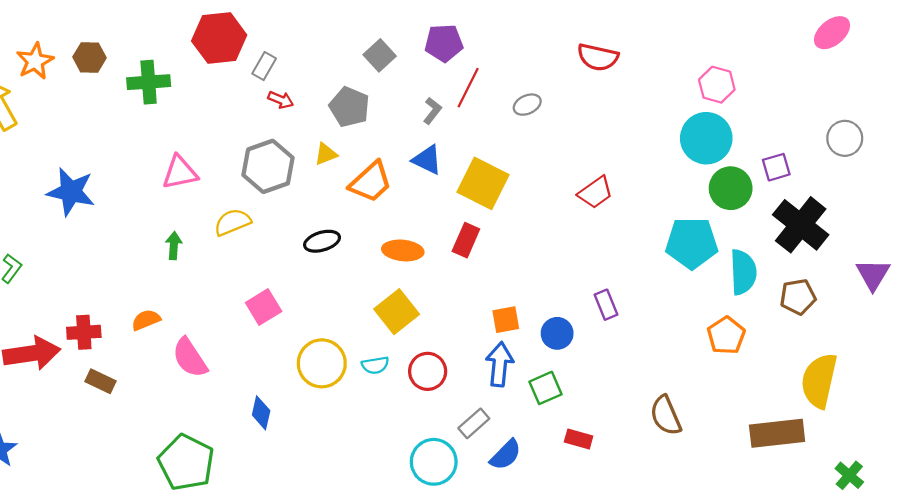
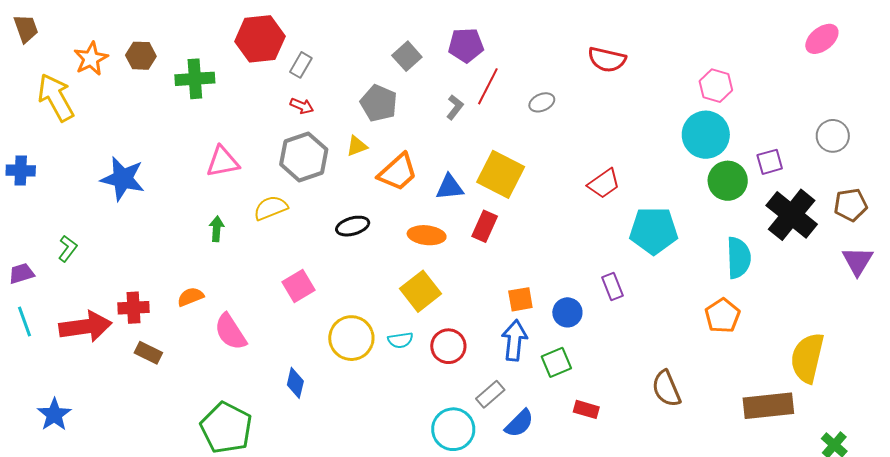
red arrow: (281, 100) -> (302, 106), moved
blue triangle: (427, 160) -> (450, 187), moved, turned -32
cyan pentagon: (692, 243) -> (654, 231), moved
brown pentagon: (798, 297) -> (851, 205), moved

